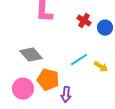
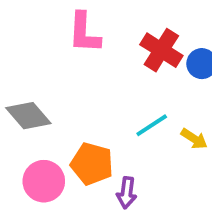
red cross: (84, 21) -> (161, 50), size x1.5
gray diamond: (31, 55) -> (28, 116), moved

